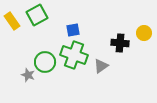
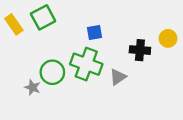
blue square: (73, 30) -> (94, 33), moved

